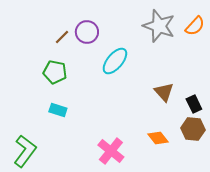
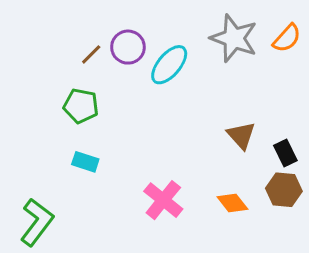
cyan ellipse: (115, 61) -> (169, 65), moved
pink cross: (111, 151) -> (163, 200), moved

